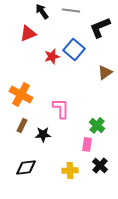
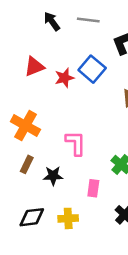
red triangle: (28, 33) -> (34, 67), moved
pink rectangle: (87, 144) -> (93, 188), moved
yellow cross: (70, 170) -> (68, 218), moved

